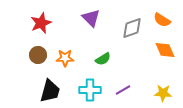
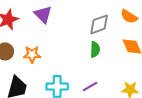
purple triangle: (91, 18) -> (43, 14), moved
green semicircle: (103, 59) -> (95, 49), moved, turned -56

